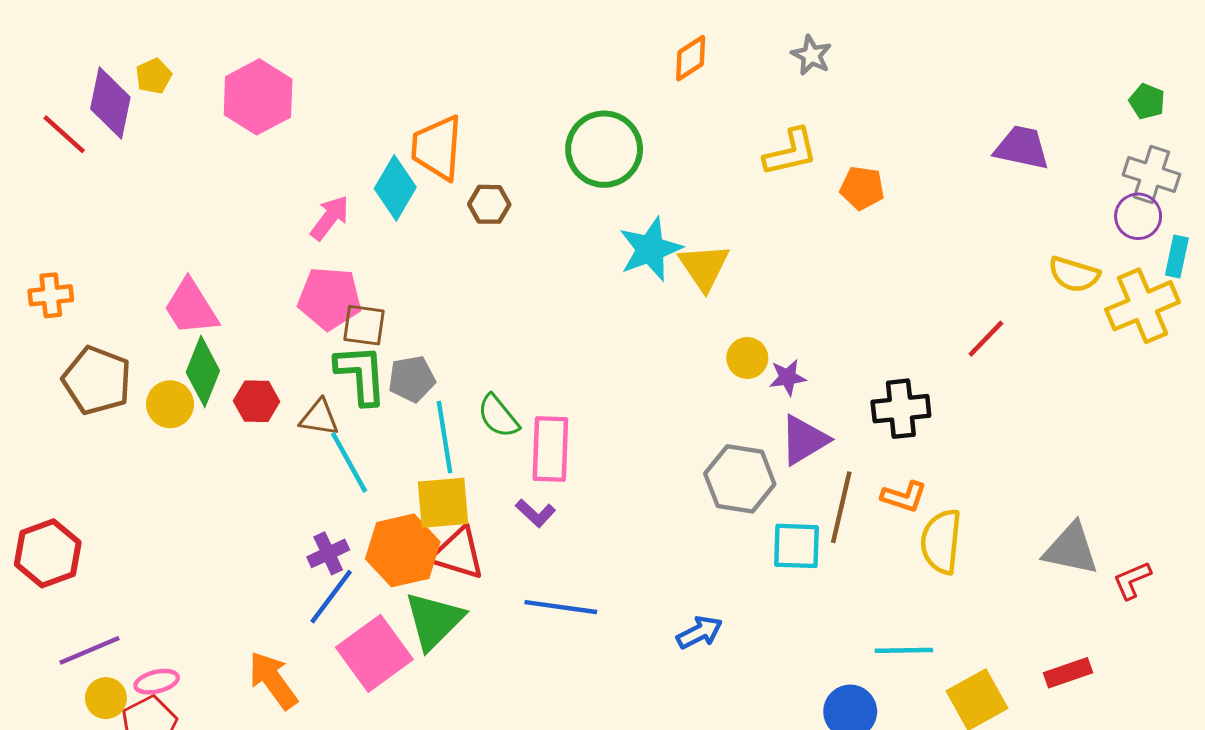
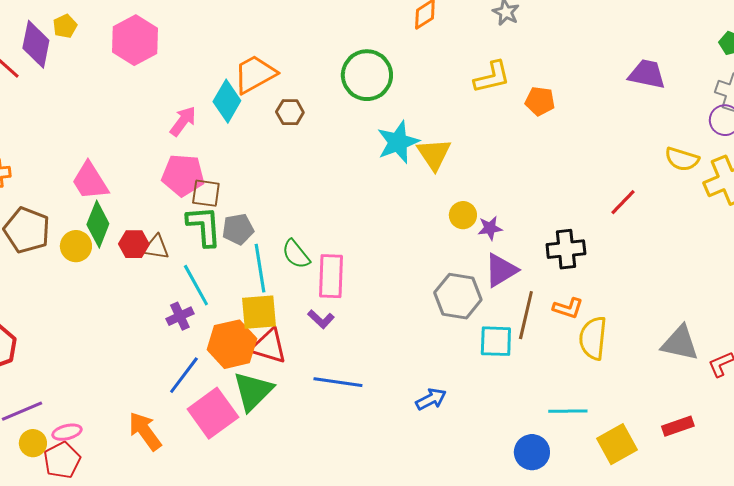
orange trapezoid: (437, 148) -> (255, 74), turned 57
brown triangle: (319, 418) -> (156, 247), moved
purple cross: (328, 553) -> (180, 316), moved

